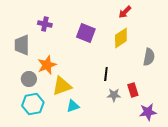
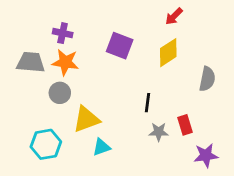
gray trapezoid: (22, 45) -> (31, 62), turned 95
orange star: (47, 65) -> (65, 62), moved, turned 30
gray circle: (29, 79) -> (60, 93), moved

